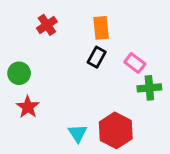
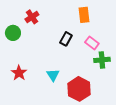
orange rectangle: (101, 28) -> (84, 15), moved
green circle: (19, 73) -> (13, 33), moved
cyan triangle: (78, 133) -> (53, 75), moved

